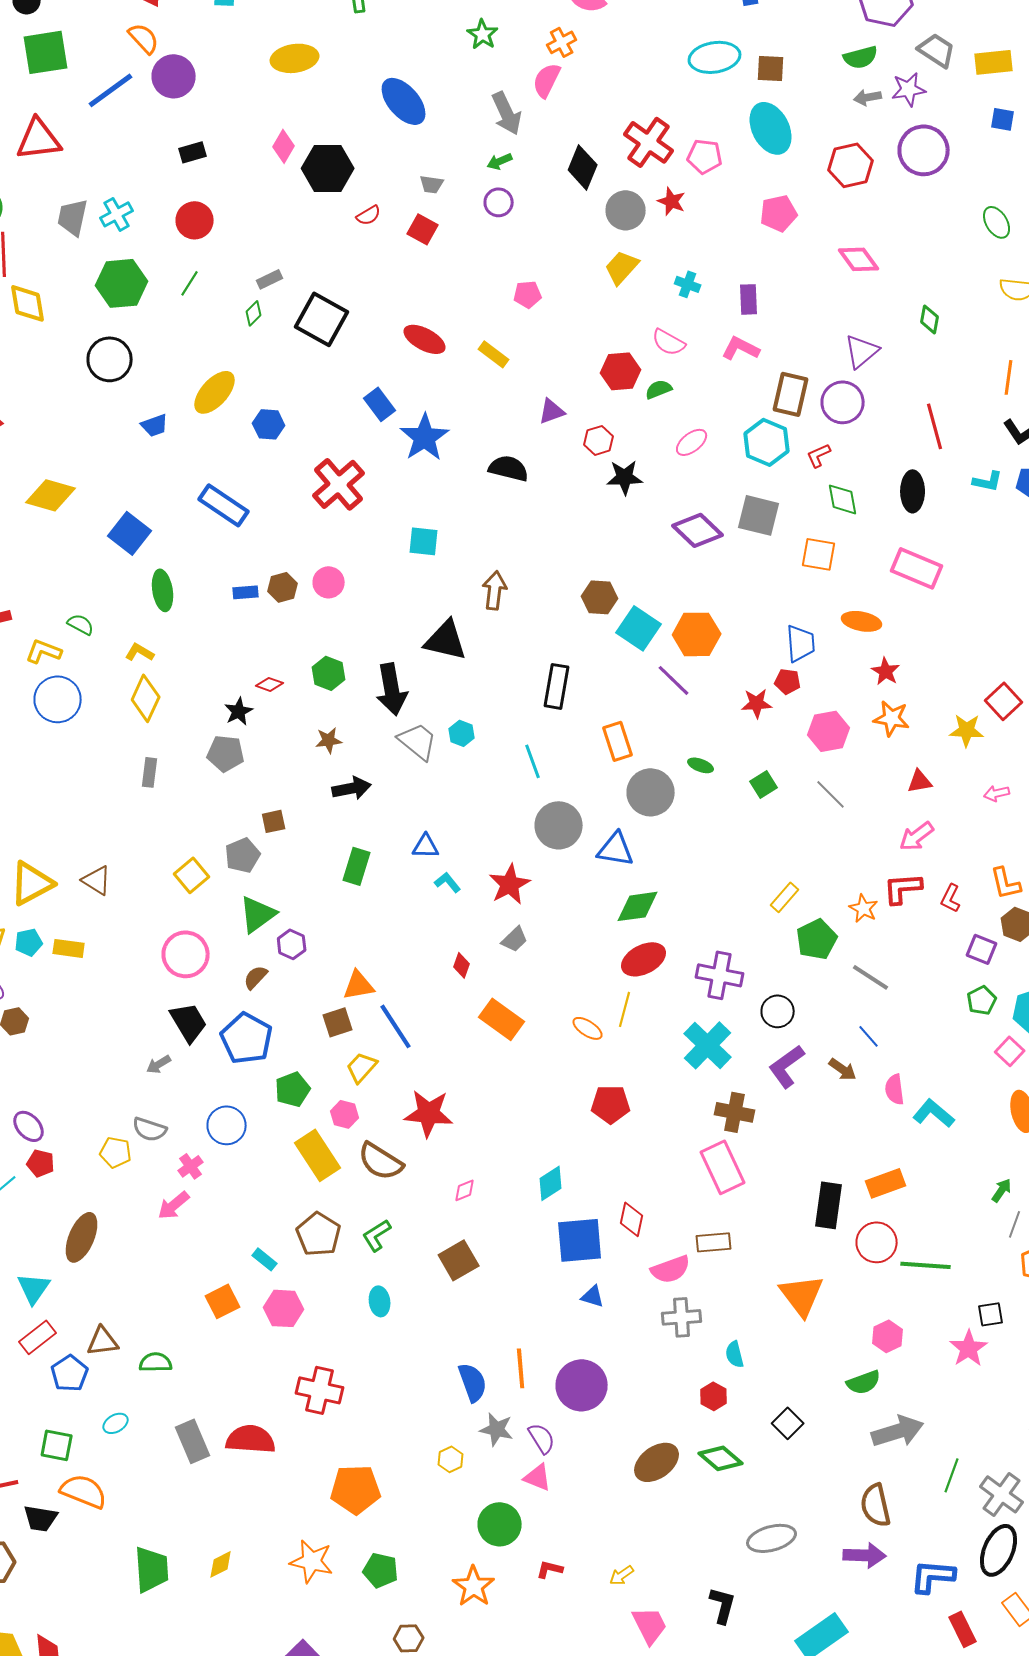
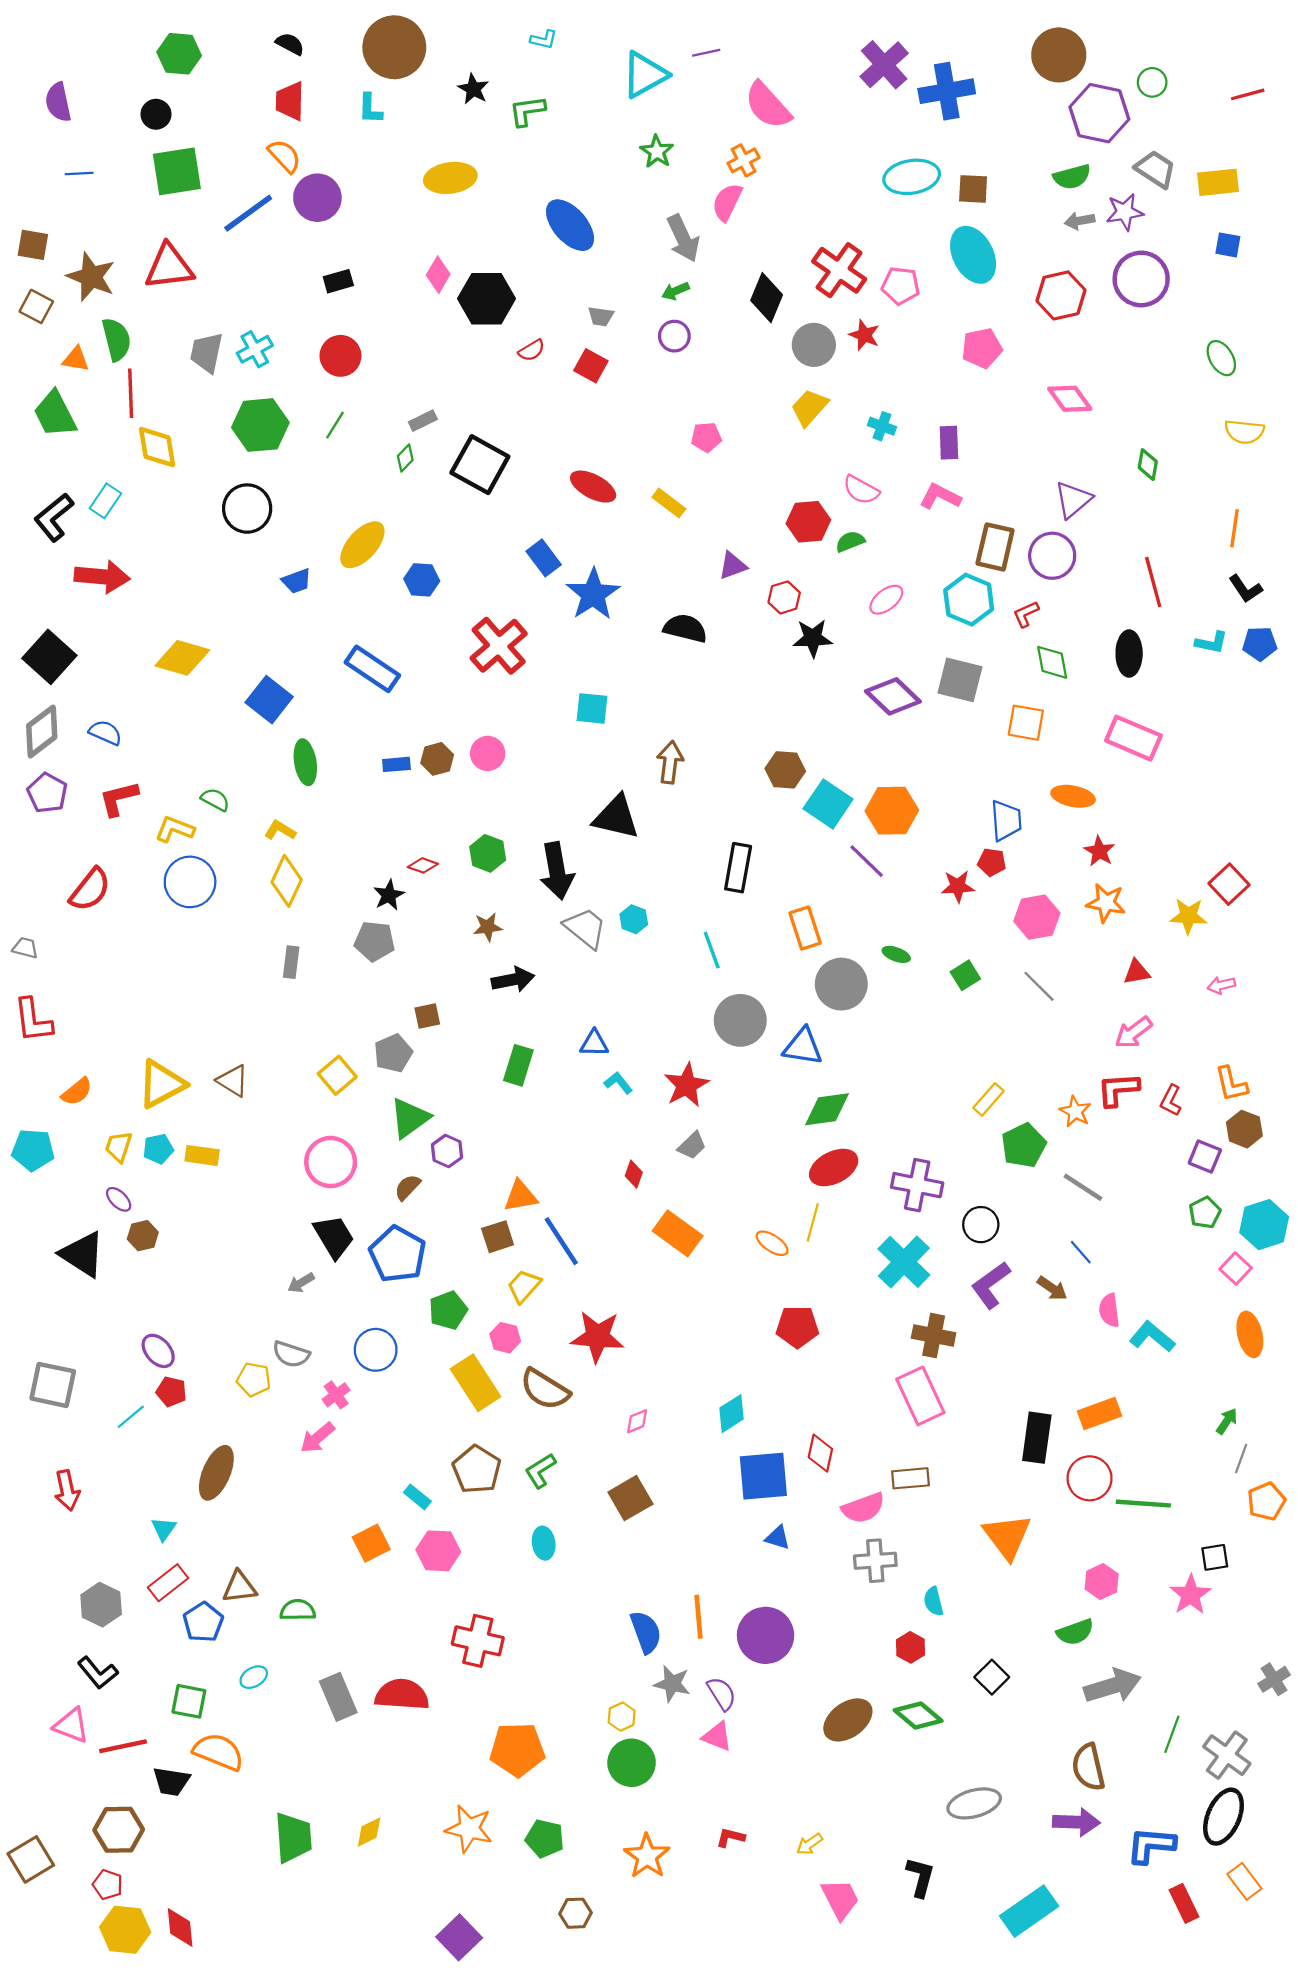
cyan triangle: (34, 1288) -> (164, 1529), size x0.7
green circle: (500, 1524) -> (632, 1763), moved

